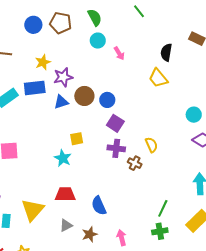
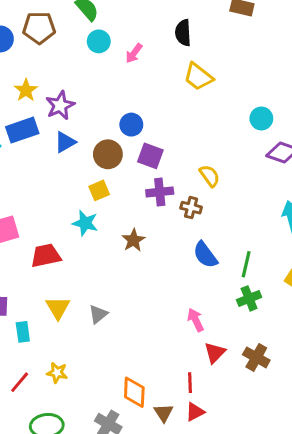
black semicircle: (166, 52) -> (183, 33), moved
pink arrow: (119, 53) -> (134, 53), turned 80
brown circle: (84, 96) -> (108, 154), moved
red trapezoid: (65, 194) -> (46, 256), moved
blue semicircle: (99, 206) -> (205, 255), moved
yellow triangle: (33, 210) -> (58, 308), size x0.7
gray triangle: (66, 225) -> (98, 314), moved
brown star: (90, 234) -> (133, 240), moved

